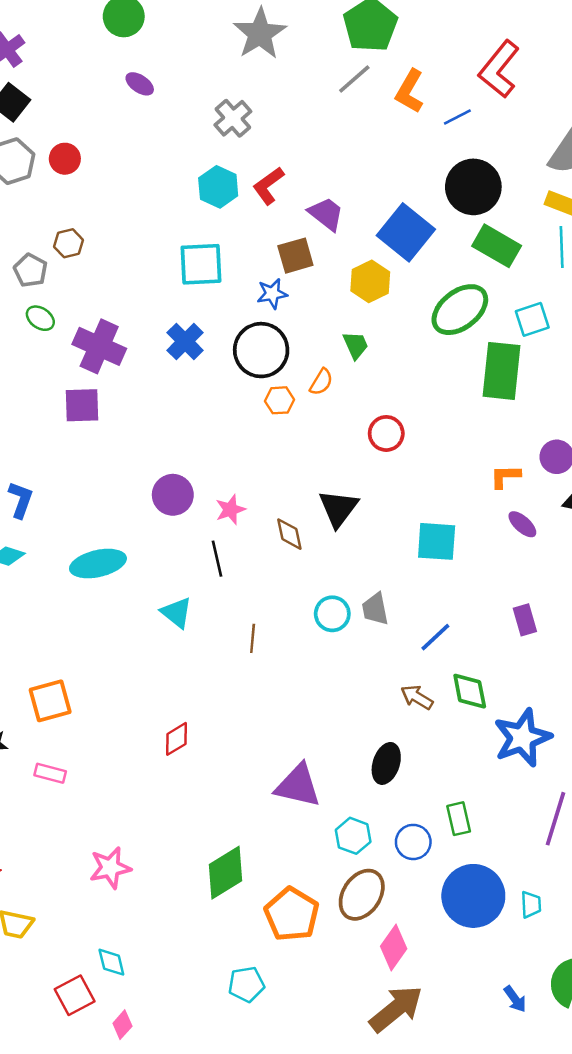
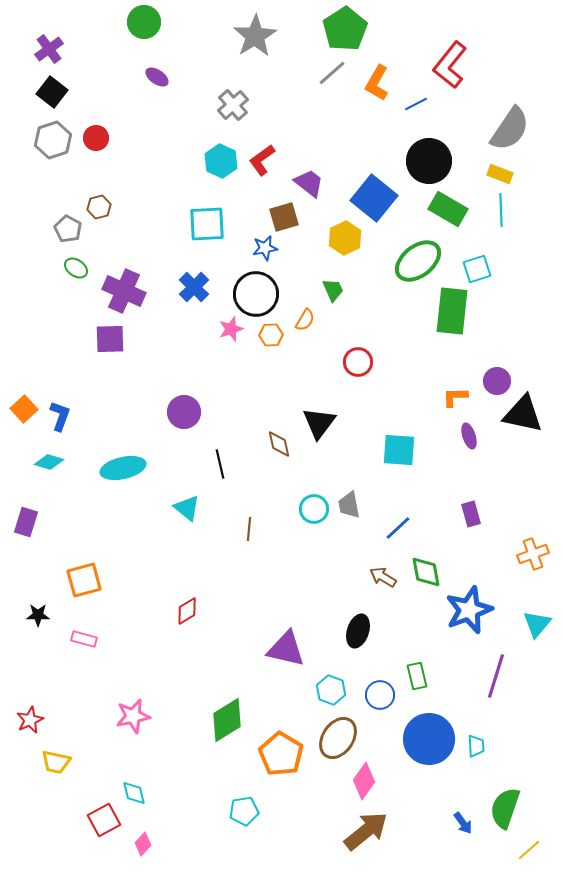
pink star: (230, 510) -> (231, 329), moved
purple ellipse: (522, 524) -> (469, 436), turned 30

